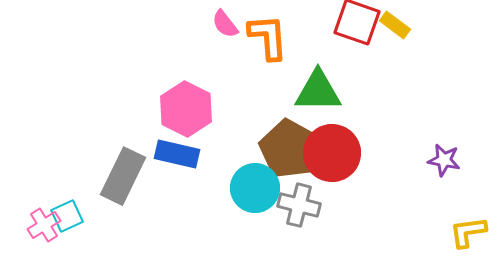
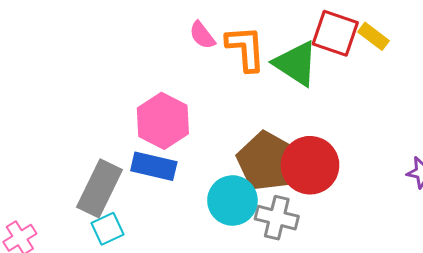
green triangle: (318, 91) -> (296, 63), moved, turned 33
cyan square: (67, 216) -> (108, 229), moved

